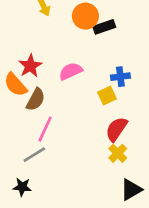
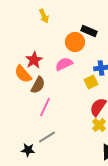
orange circle: (85, 16) -> (75, 42), moved
black rectangle: (104, 27) -> (89, 31), turned 42
gray line: (34, 155) -> (47, 137), moved

